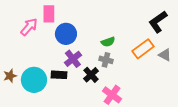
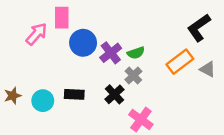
purple cross: (73, 59) -> (111, 53), moved
gray cross: (106, 60) -> (133, 75), turned 32
cyan circle: (34, 80) -> (43, 101), size x0.7

